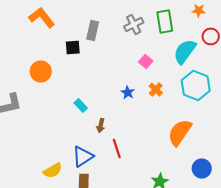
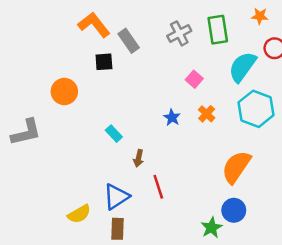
orange L-shape: (42, 17) -> (94, 25), moved
gray rectangle: (93, 30) -> (129, 41), turned -48
blue circle: (202, 168) -> (234, 210), moved

